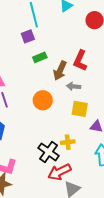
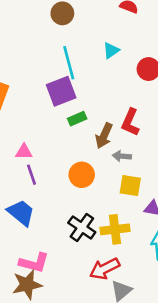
purple square: (28, 36) -> (61, 91), size x1.6
yellow cross: (68, 142) -> (115, 229), size x1.5
black cross: (49, 152) -> (82, 228), moved

